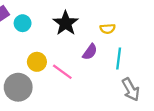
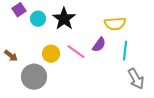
black star: (66, 23) -> (64, 19), moved
yellow semicircle: (108, 29) -> (115, 24), size x1.5
pink line: (62, 72) -> (76, 52), moved

